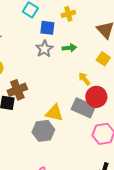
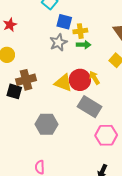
yellow cross: (68, 14) -> (80, 31), moved
red circle: (96, 97) -> (80, 80), moved
yellow triangle: (54, 113) -> (63, 83), moved

